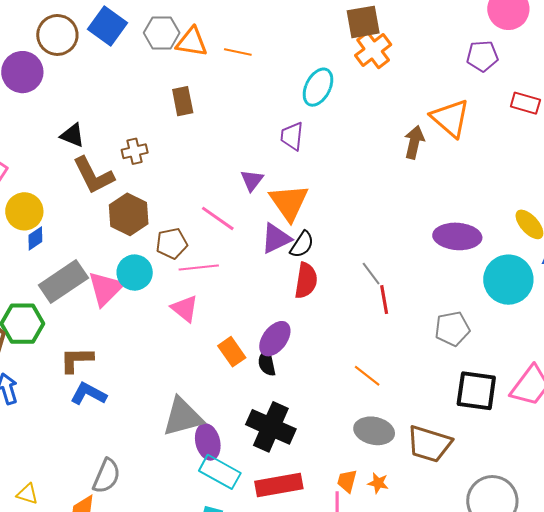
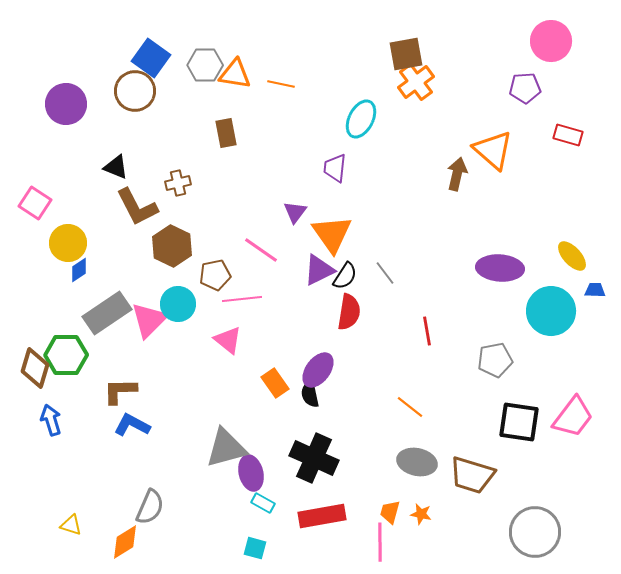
brown circle: (57, 35) -> (135, 91), moved
gray line: (371, 274) -> (385, 273), moved
cyan rectangle: (220, 472) -> (263, 503), size x0.6

